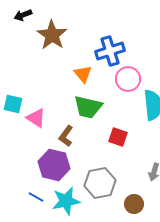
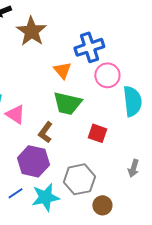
blue line: (36, 197) -> (15, 193), turned -63
brown circle: (134, 204) -> (102, 205), moved

